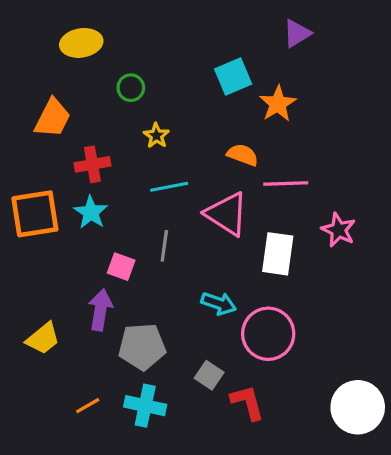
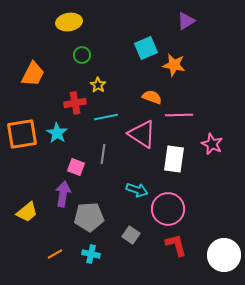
yellow ellipse: (81, 43) -> (69, 22), moved
orange star: (278, 104) -> (174, 65), turned -30
red cross: (92, 164) -> (75, 103), moved
red L-shape: (247, 402) -> (176, 245), moved
cyan cross: (145, 406) -> (91, 254), size x0.7

